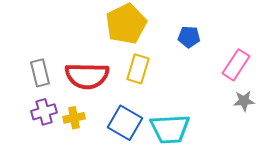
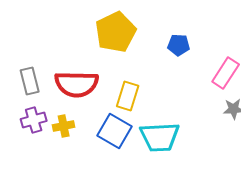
yellow rectangle: (138, 69) -> (128, 96), moved

